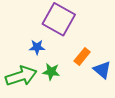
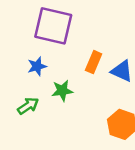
green arrow: (21, 76) -> (28, 106), size x0.6

